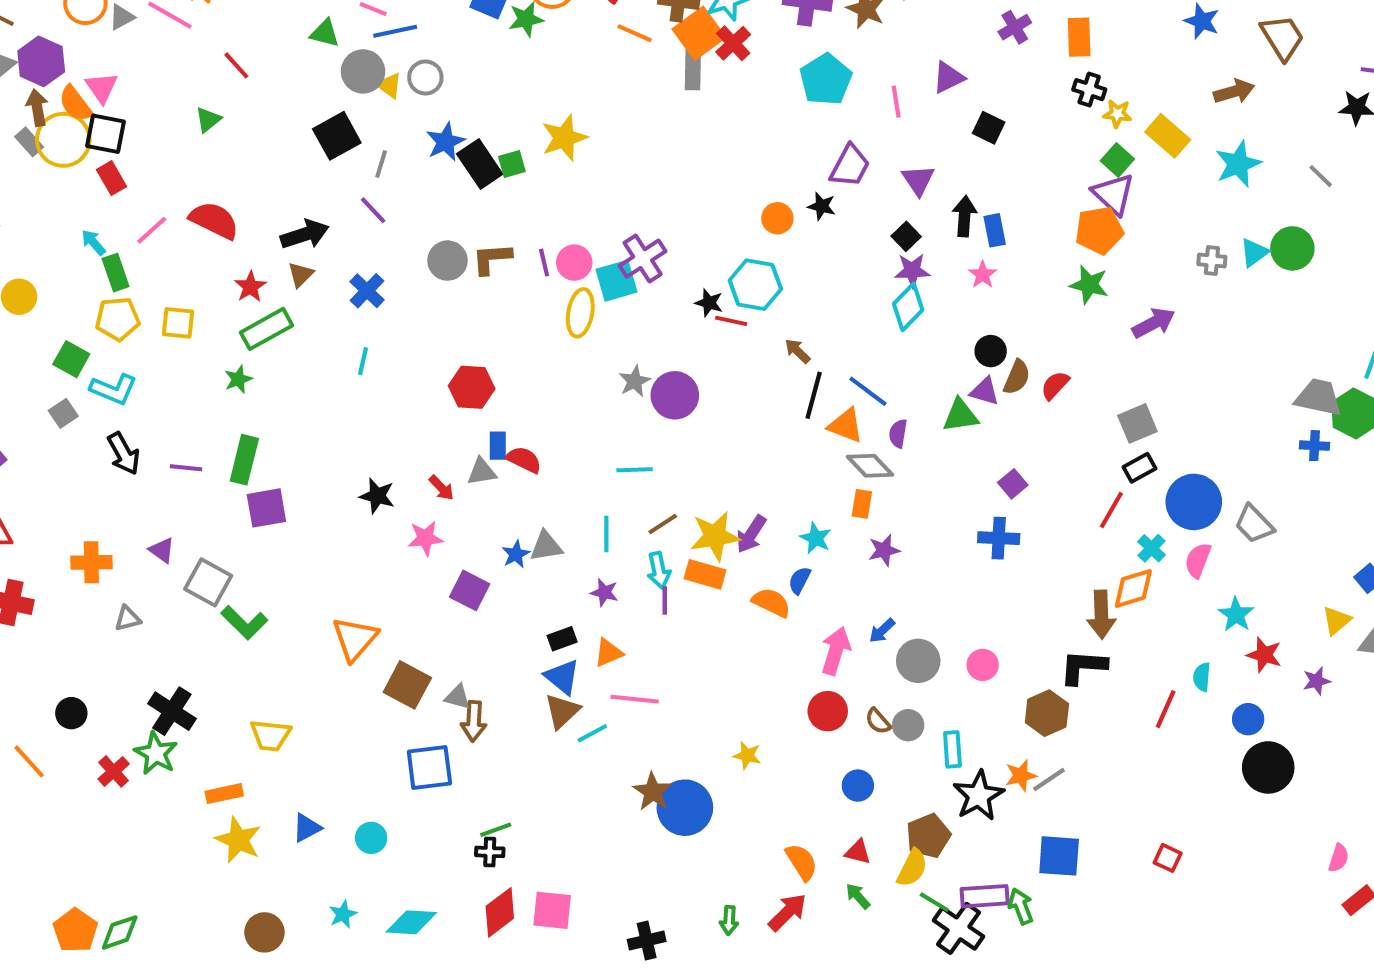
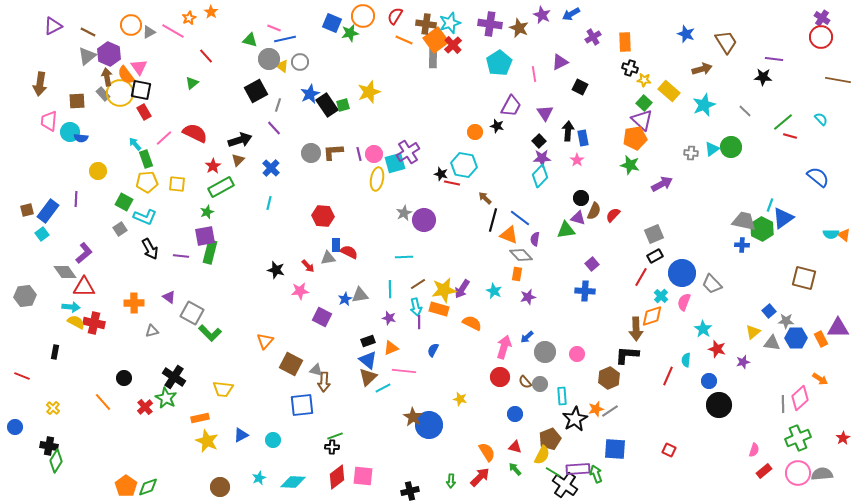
purple square: (266, 508) -> (205, 236), moved
blue semicircle: (800, 580) -> (433, 350), moved
orange triangle: (355, 639) -> (265, 341), size x0.7

